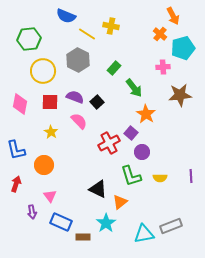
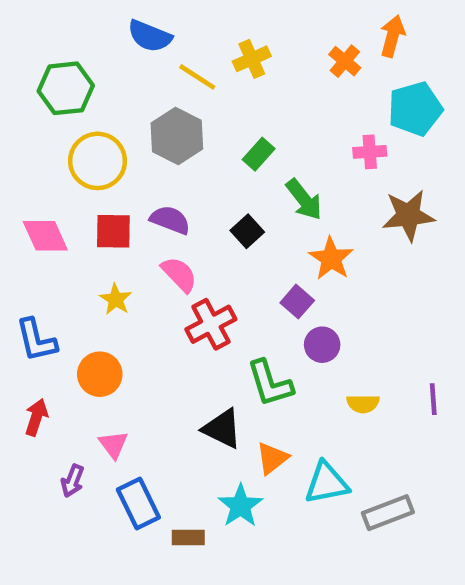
orange arrow: (173, 16) -> (392, 36), turned -138
yellow cross: (111, 26) -> (252, 59), turned -35
orange cross: (160, 34) -> (345, 61), moved
black square: (97, 102) -> (247, 231), moved
pink diamond: (20, 104) -> (45, 236), turned -35
red cross: (109, 143) -> (211, 324), moved
green L-shape: (131, 176) -> (270, 383), moved
purple arrow: (32, 212) -> (73, 481), turned 32
blue rectangle: (61, 222) -> (138, 503), turned 40
cyan triangle: (144, 234) -> (327, 483), moved

